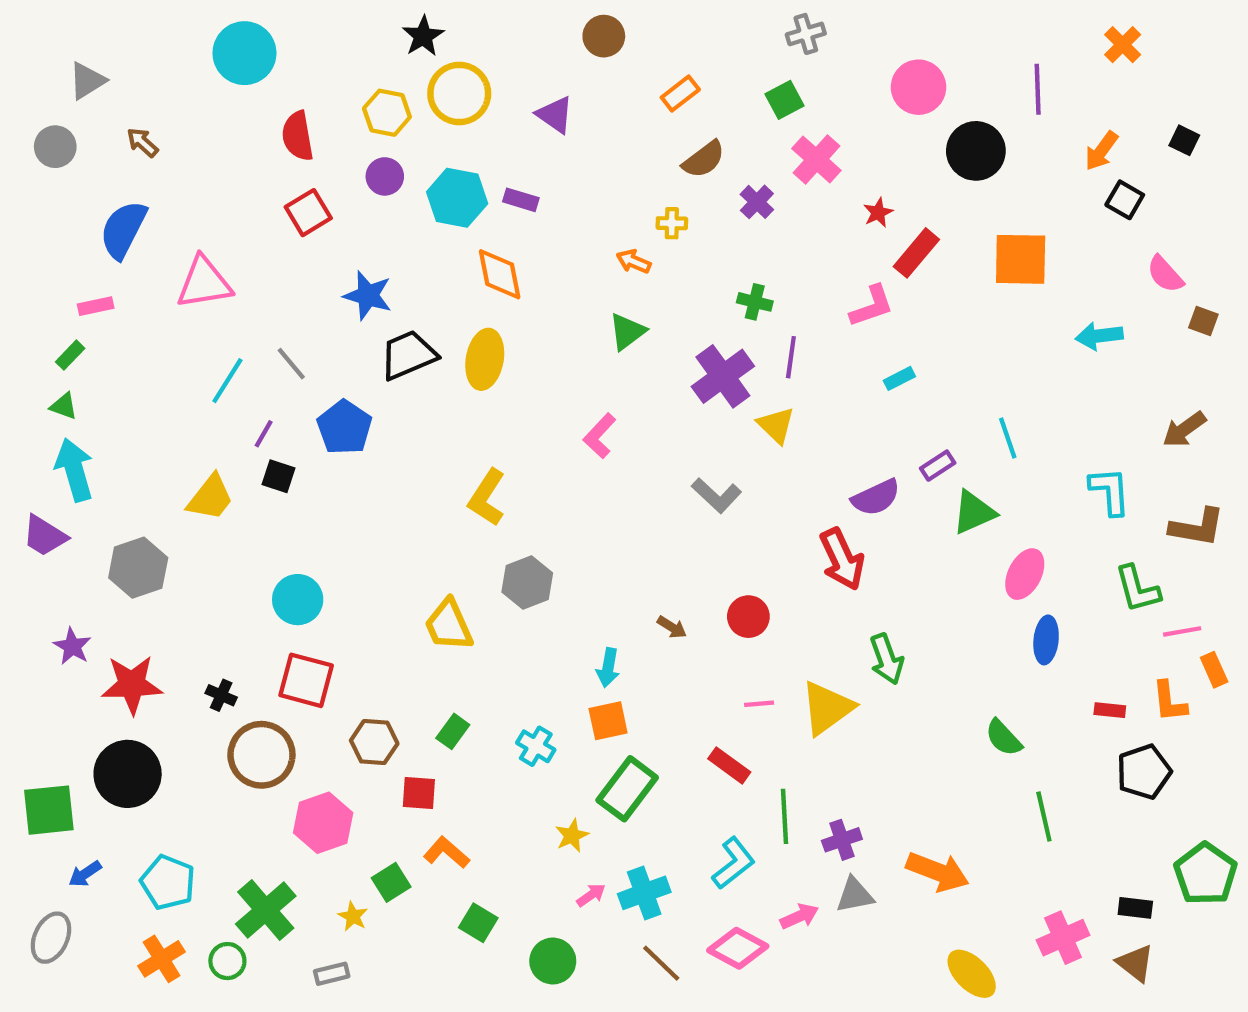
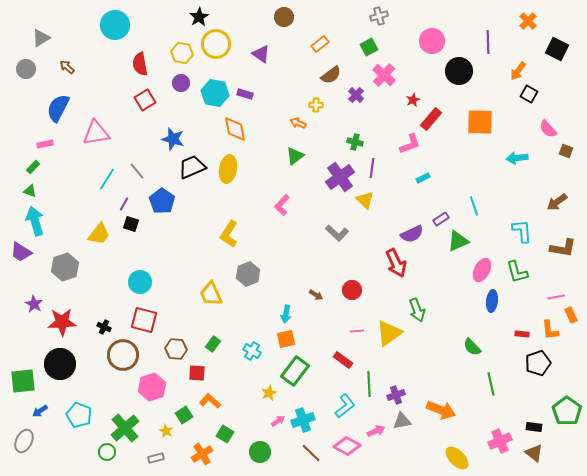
black square: (1184, 140) -> (557, 49), moved, size x1.6
green L-shape: (1137, 589) -> (517, 272), moved
orange cross: (162, 959) -> (202, 454), moved

